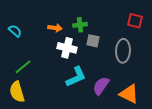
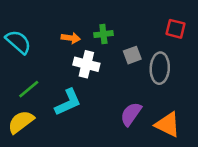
cyan semicircle: (15, 31) -> (18, 42), size x1.5
gray square: (93, 41) -> (132, 55), moved, turned -32
cyan L-shape: (76, 77) -> (68, 102), moved
yellow semicircle: (17, 92) -> (21, 122), turned 70

